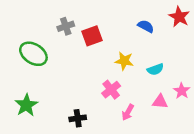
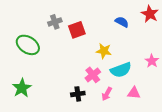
cyan semicircle: (155, 69) -> (121, 70), moved, size x1.5
pink star: (182, 91) -> (152, 61), moved
pink triangle: (160, 102) -> (134, 93), moved
black cross: (78, 118) -> (78, 94), moved

